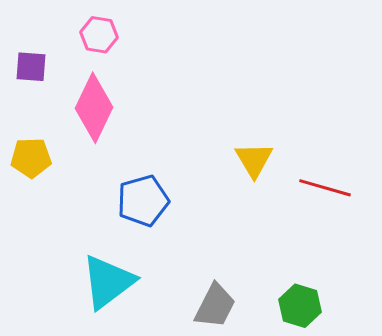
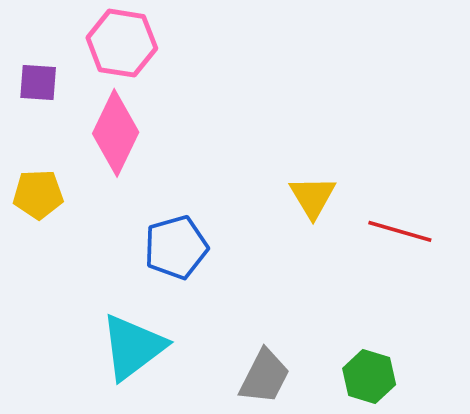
pink hexagon: (99, 35) -> (122, 43), size x1.5

